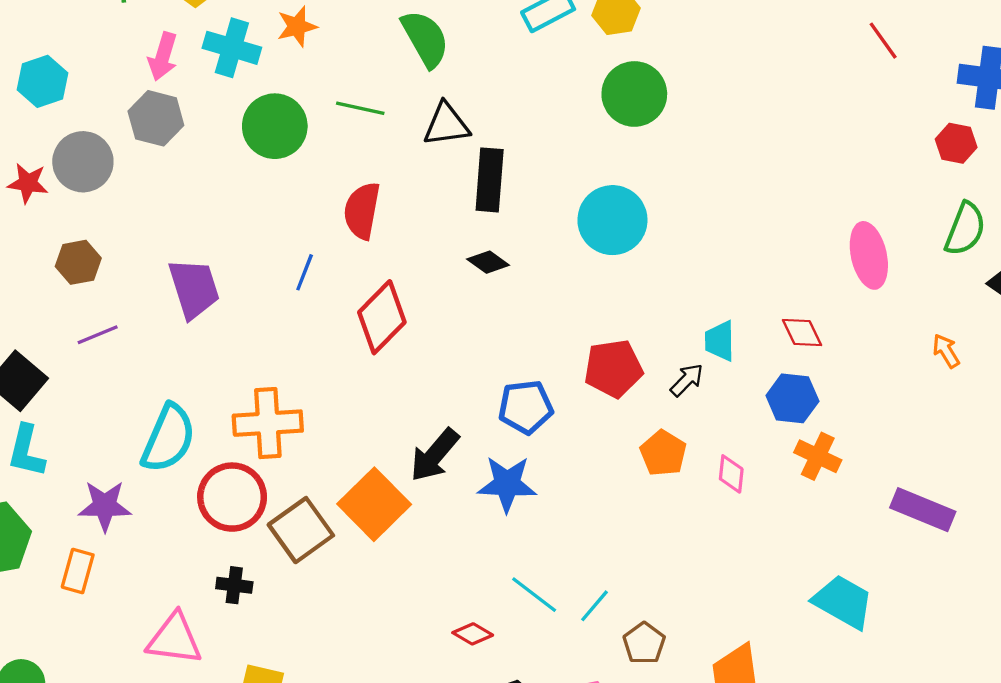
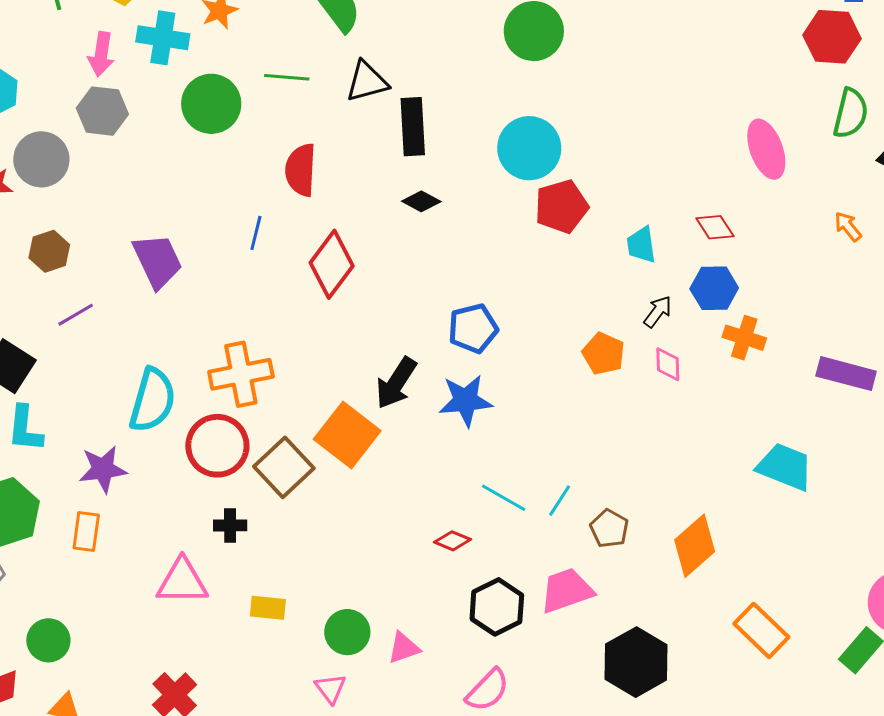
red hexagon: (956, 143) -> (832, 37), size x1.5
red pentagon: (613, 368) -> (561, 206), moved
black arrow: (687, 380) -> (658, 311), moved

